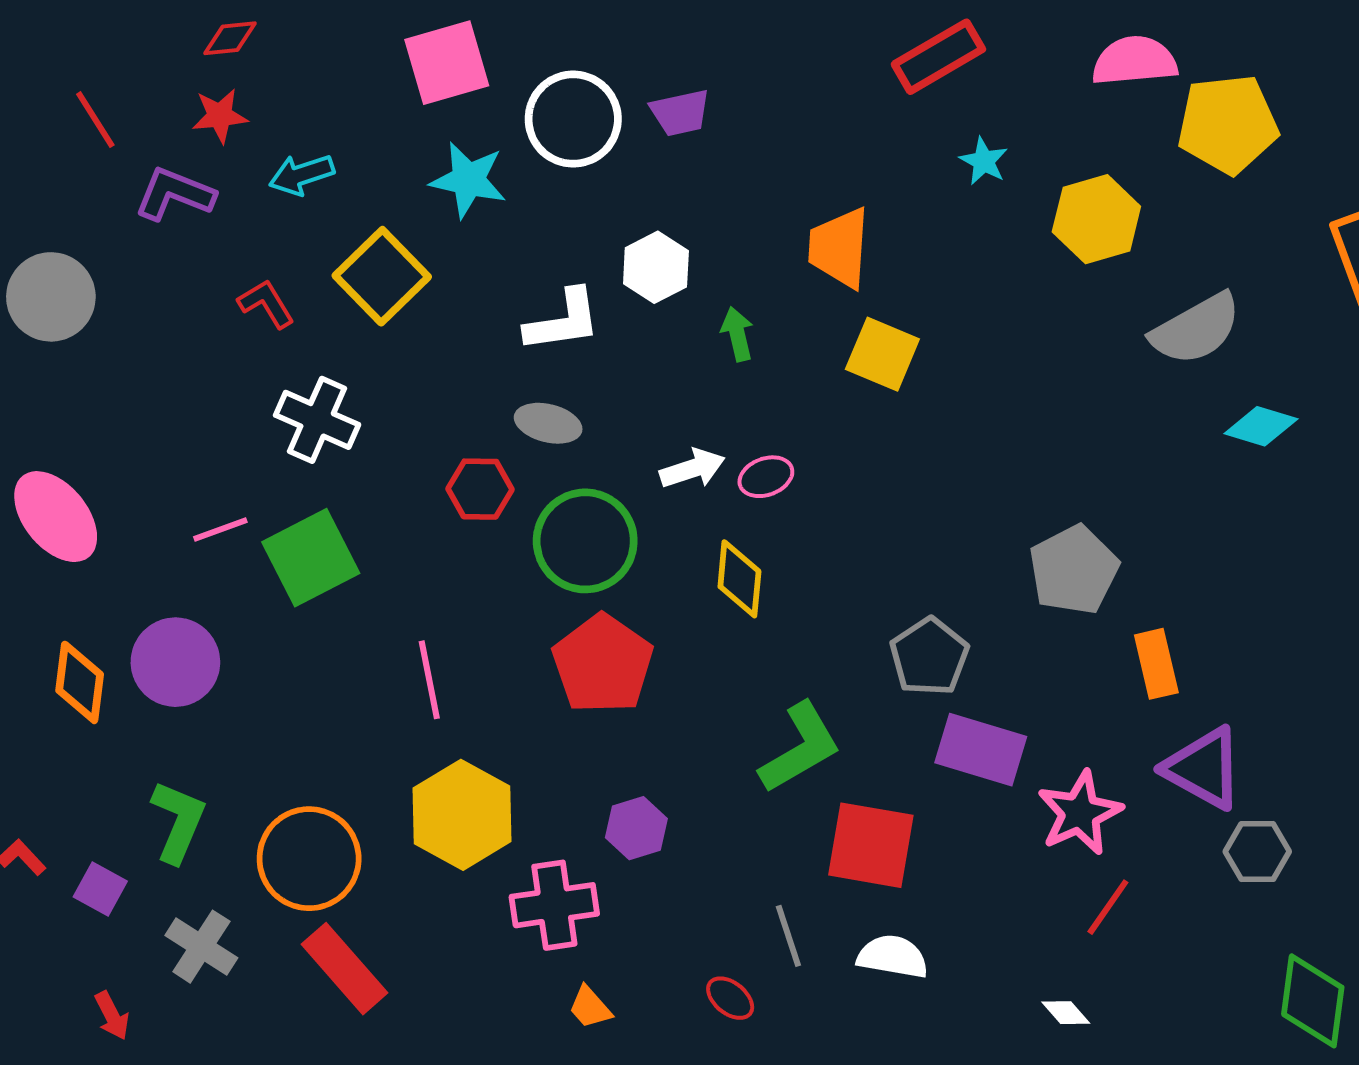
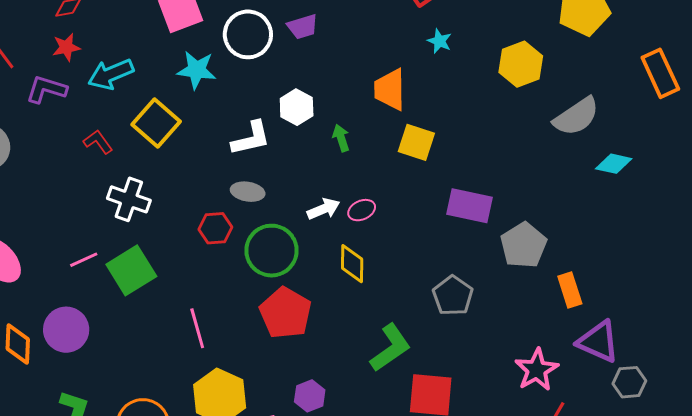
cyan star: (984, 161) -> (439, 41), moved
cyan arrow: (301, 175) -> (111, 74), size x1.4
purple rectangle: (981, 750) -> (470, 206), moved

